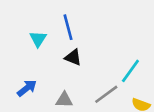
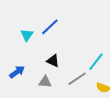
blue line: (68, 27) -> (50, 27), turned 60
black triangle: (73, 57) -> (53, 61), moved

